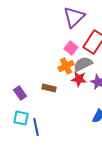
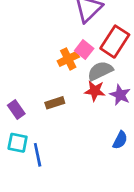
orange cross: (66, 66) -> (68, 59), moved
brown rectangle: (49, 88) -> (55, 103), turned -32

